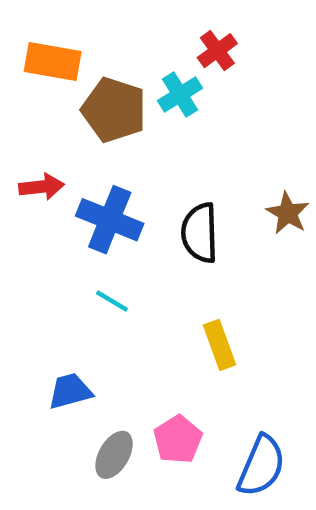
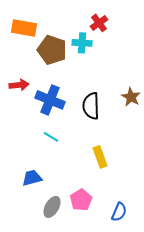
cyan cross: (180, 94) -> (82, 43), turned 36
blue semicircle: (261, 466) -> (119, 212), size x0.7

